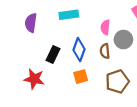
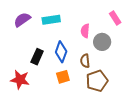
purple semicircle: (31, 23) -> (22, 20), moved, turned 48
brown semicircle: (105, 51) -> (85, 61), moved

